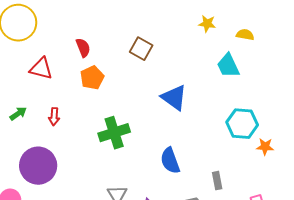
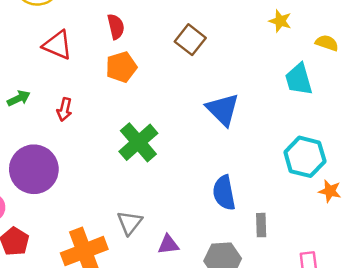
green cross: (114, 133) -> (138, 142), turned -32
blue semicircle: (170, 161) -> (224, 193), moved

